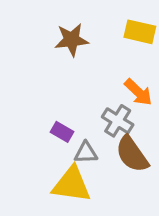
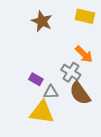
brown star: (72, 40) -> (42, 21), turned 30

